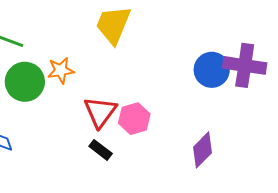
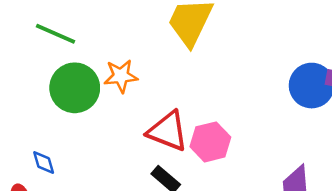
red triangle: (100, 112) -> (168, 131), turned -48

